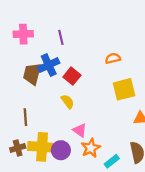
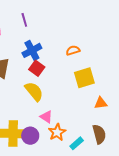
purple line: (61, 37) -> (24, 20), moved
blue cross: (49, 65) -> (32, 50), moved
yellow semicircle: (67, 102) -> (34, 91), size x1.5

